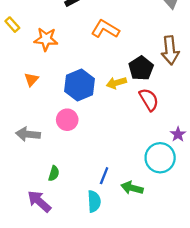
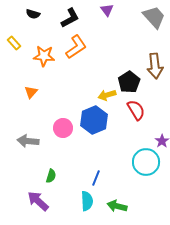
orange L-shape: (105, 29) -> (76, 47), moved, turned 115
blue hexagon: (79, 85) -> (94, 120), moved
green arrow: (132, 188) -> (117, 206), moved

